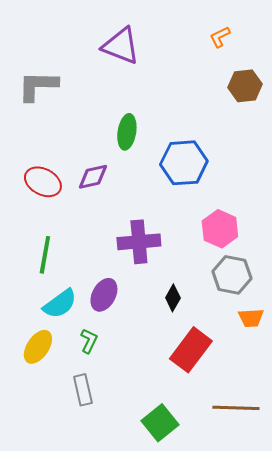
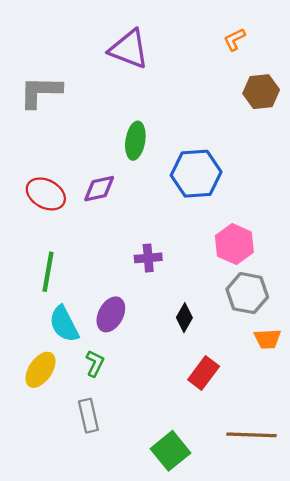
purple cross: (139, 242) -> (148, 258), size x0.6
cyan semicircle: (60, 304) -> (64, 324), turned 99
red rectangle: (191, 350) -> (204, 373), size x0.7

